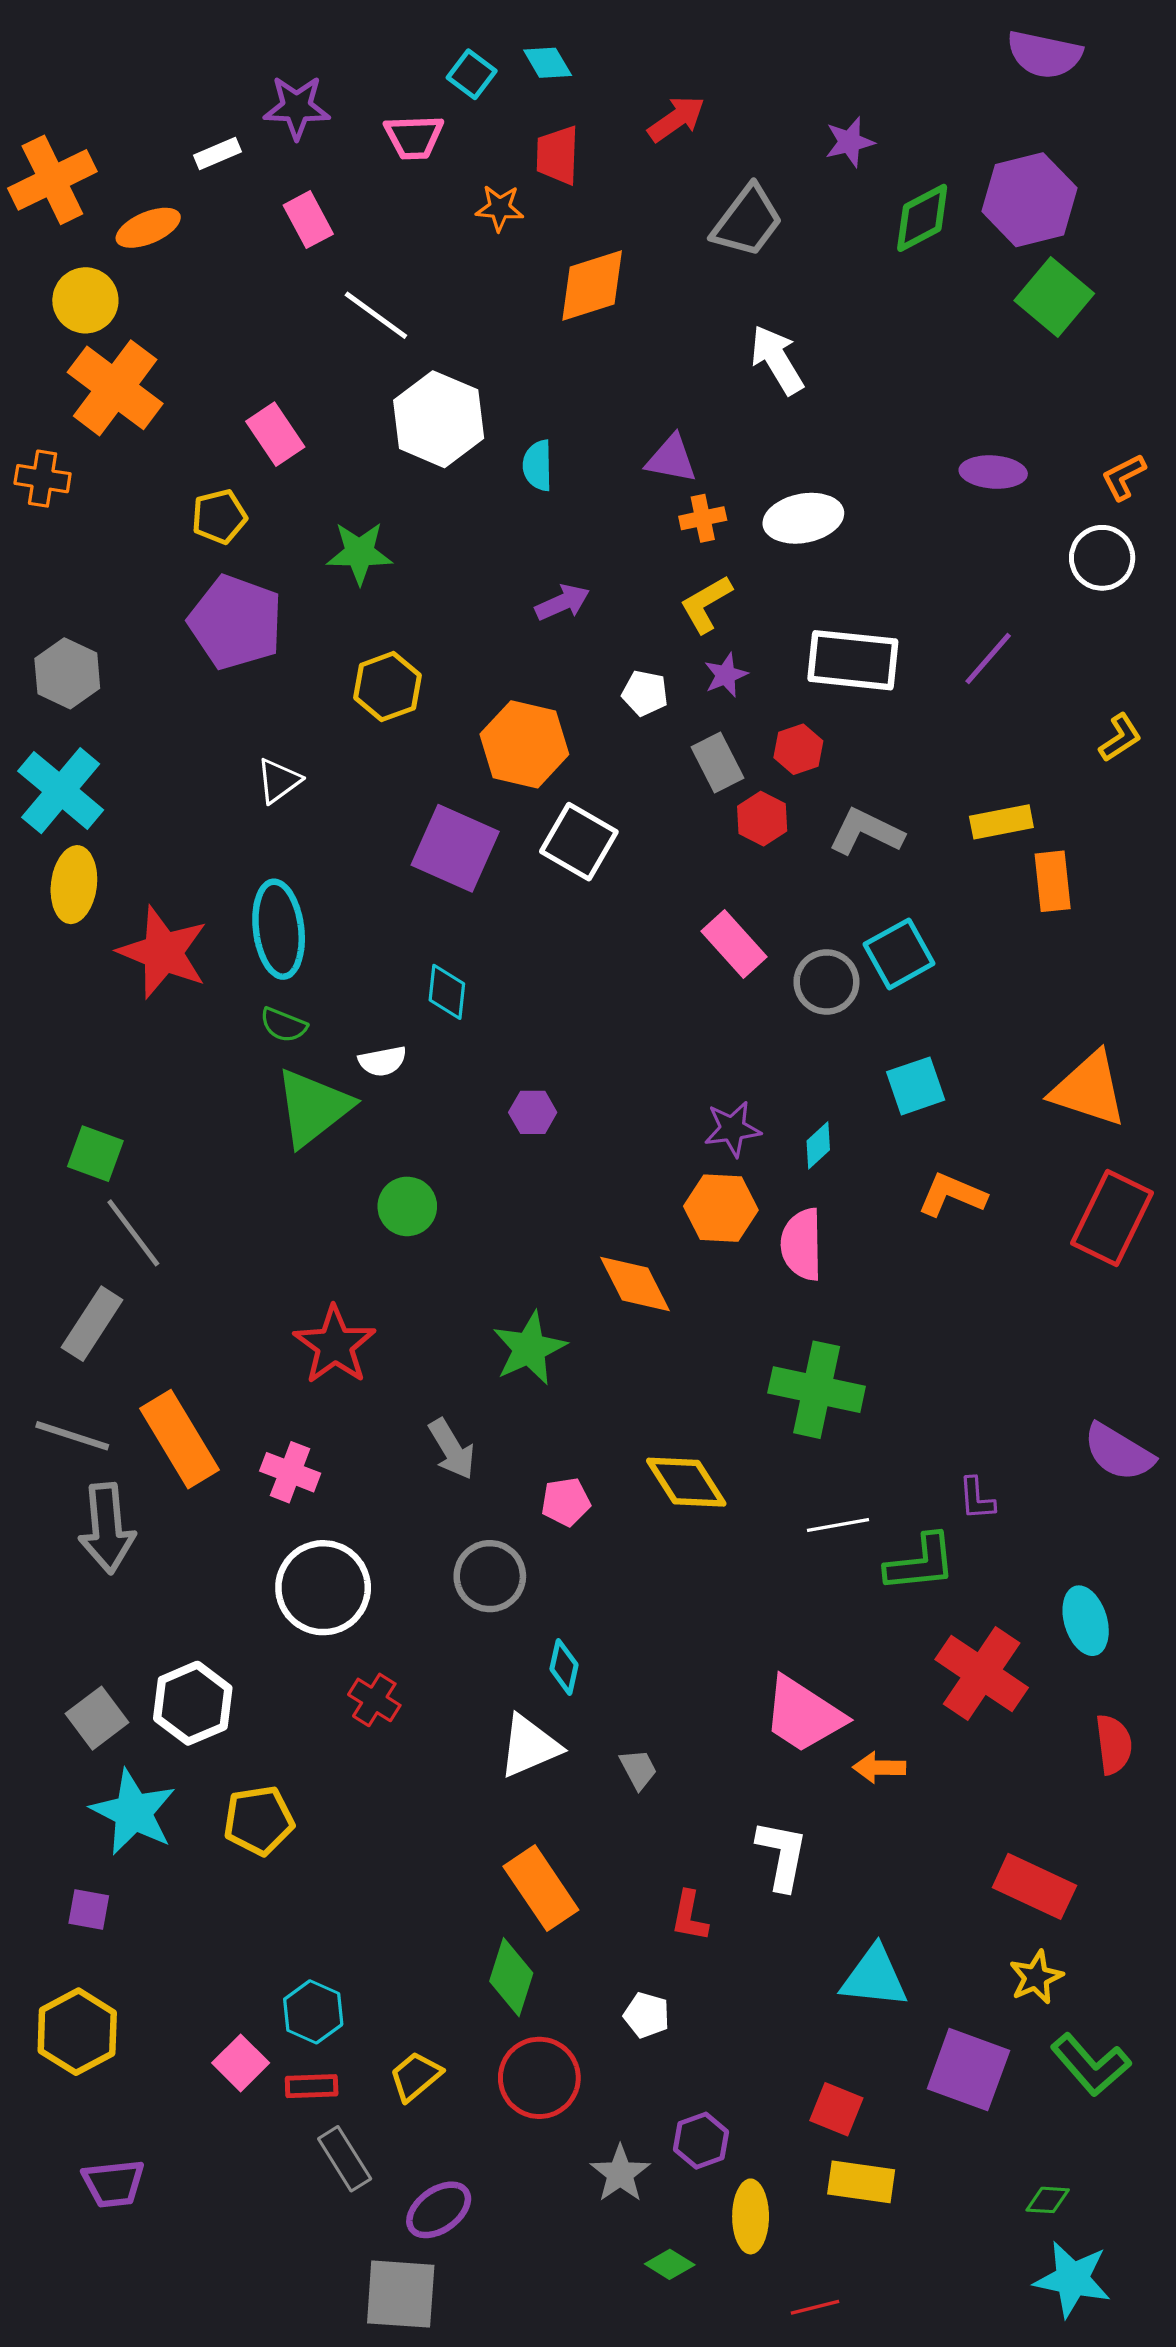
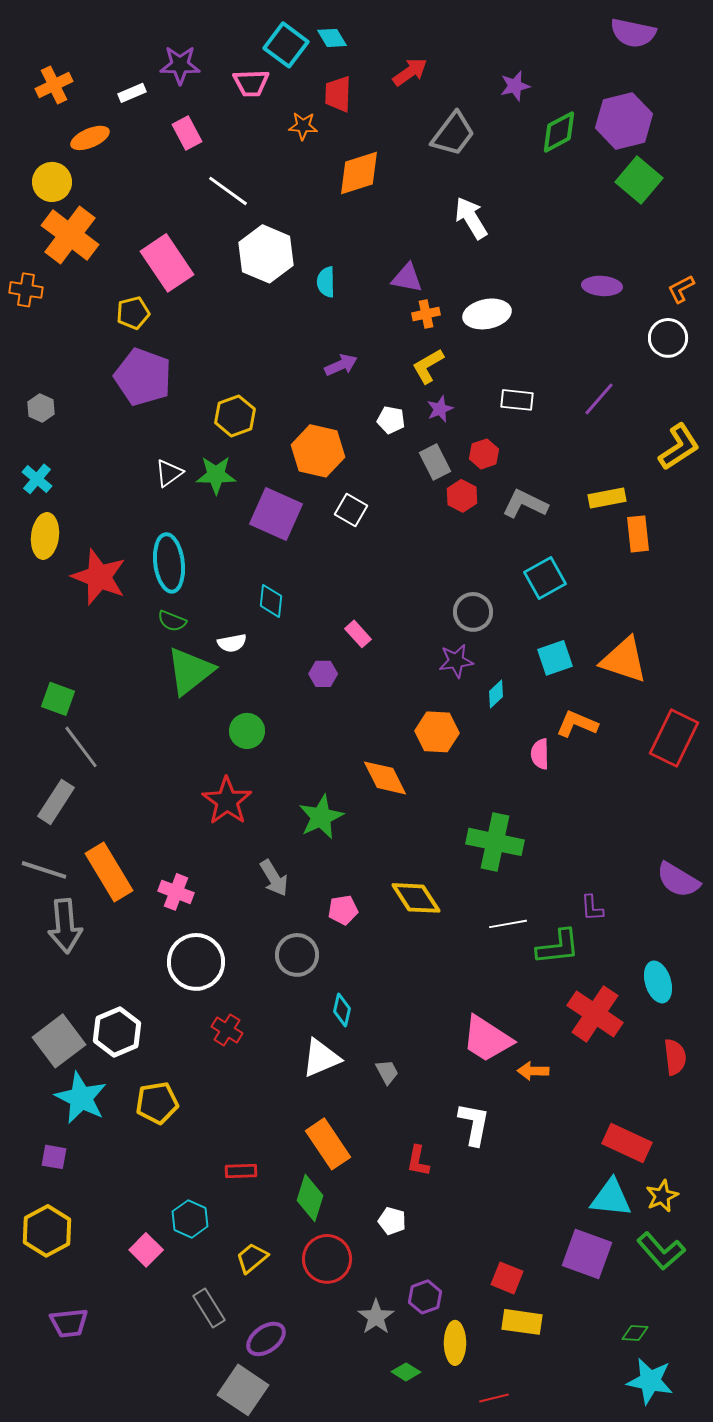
cyan square: (472, 74) -> (286, 45), size x1.5
orange cross: (52, 180) -> (54, 85), moved, size x0.7
pink rectangle: (275, 434) -> (167, 263), size x1.5
green star: (359, 553) -> (216, 475), moved
white rectangle: (853, 660) -> (517, 400), size x0.6
gray hexagon: (67, 673) -> (41, 408), size x0.7
yellow L-shape: (1120, 738) -> (679, 447), size x1.6
cyan cross: (61, 791) -> (37, 479), size x0.6
white square: (579, 842) -> (351, 510), size x0.7
pink rectangle: (734, 944) -> (358, 634), moved, size x0.7
gray circle: (826, 982) -> (473, 612), moved
orange triangle: (1089, 1089) -> (624, 660), moved
purple star: (732, 1129) -> (456, 661), moved
pink semicircle: (802, 1244) -> (540, 754), moved, size x0.7
red star: (335, 1345) -> (227, 801), moved
gray square: (97, 1718) -> (59, 1041), size x1.4
cyan triangle: (874, 1977) -> (611, 1198), moved
yellow star: (1036, 1977) -> (662, 1196), moved
red rectangle: (312, 2086) -> (241, 1171), moved
gray square: (401, 2294) -> (243, 1390), turned 30

